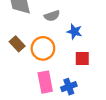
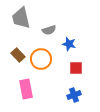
pink rectangle: (45, 82) -> (26, 89), moved
blue cross: (69, 87) -> (74, 95), moved

